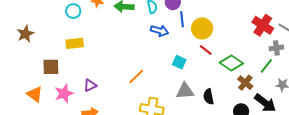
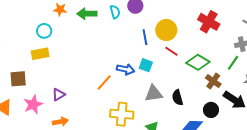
cyan circle: (73, 11) -> (44, 31), moved
blue line: (182, 19) -> (145, 37), moved
red cross: (263, 25) -> (209, 22), moved
blue arrow: (160, 31) -> (126, 69), moved

